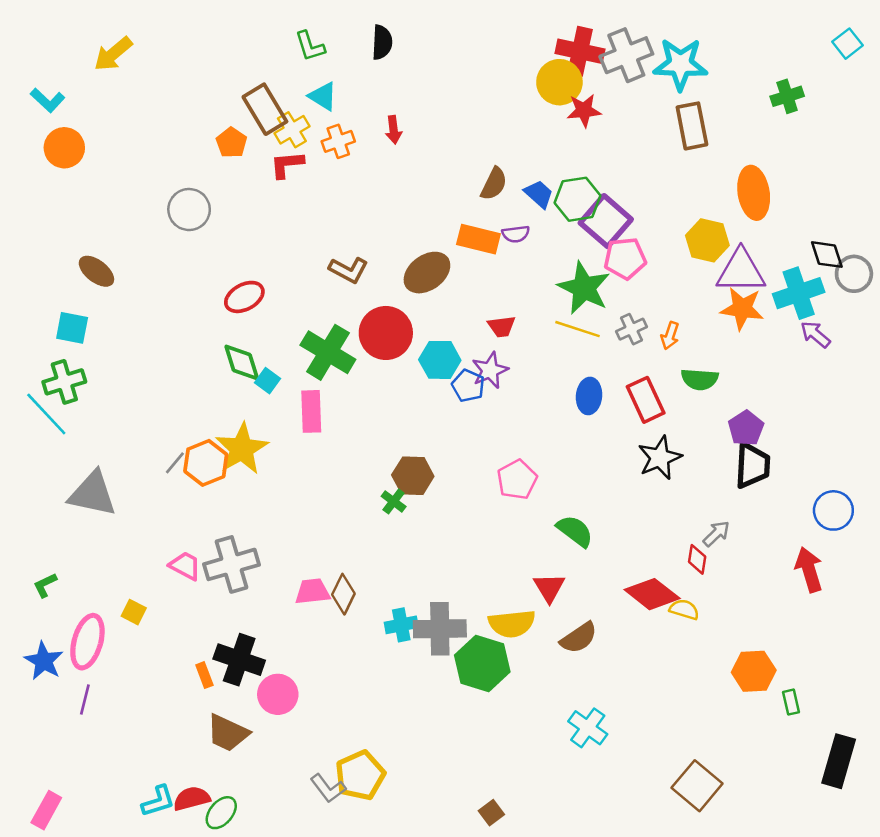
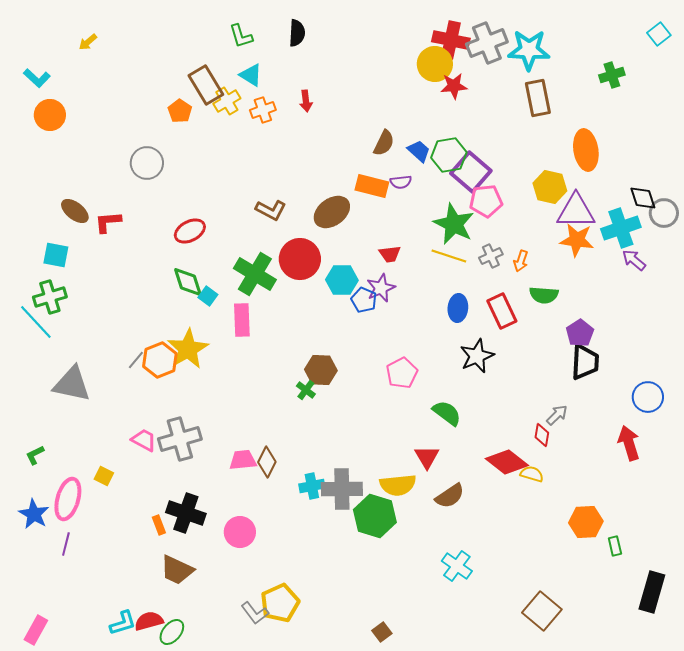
yellow arrow: (113, 54) -> (88, 42), size x0.6
red L-shape: (287, 164) -> (108, 222), moved
black star: (660, 458) -> (477, 356), moved
pink circle: (278, 694) -> (240, 532), moved

